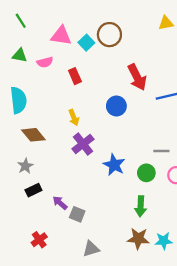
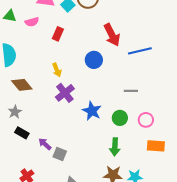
red rectangle: (75, 76) -> (58, 34), turned 48
gray line: (161, 151) -> (131, 91), moved
black rectangle: (33, 190) -> (22, 133), turned 56

